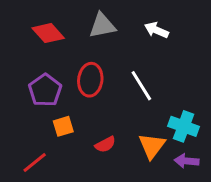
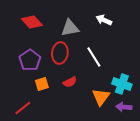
gray triangle: (102, 26) -> (70, 28), moved
red semicircle: (105, 144) -> (70, 82), moved

